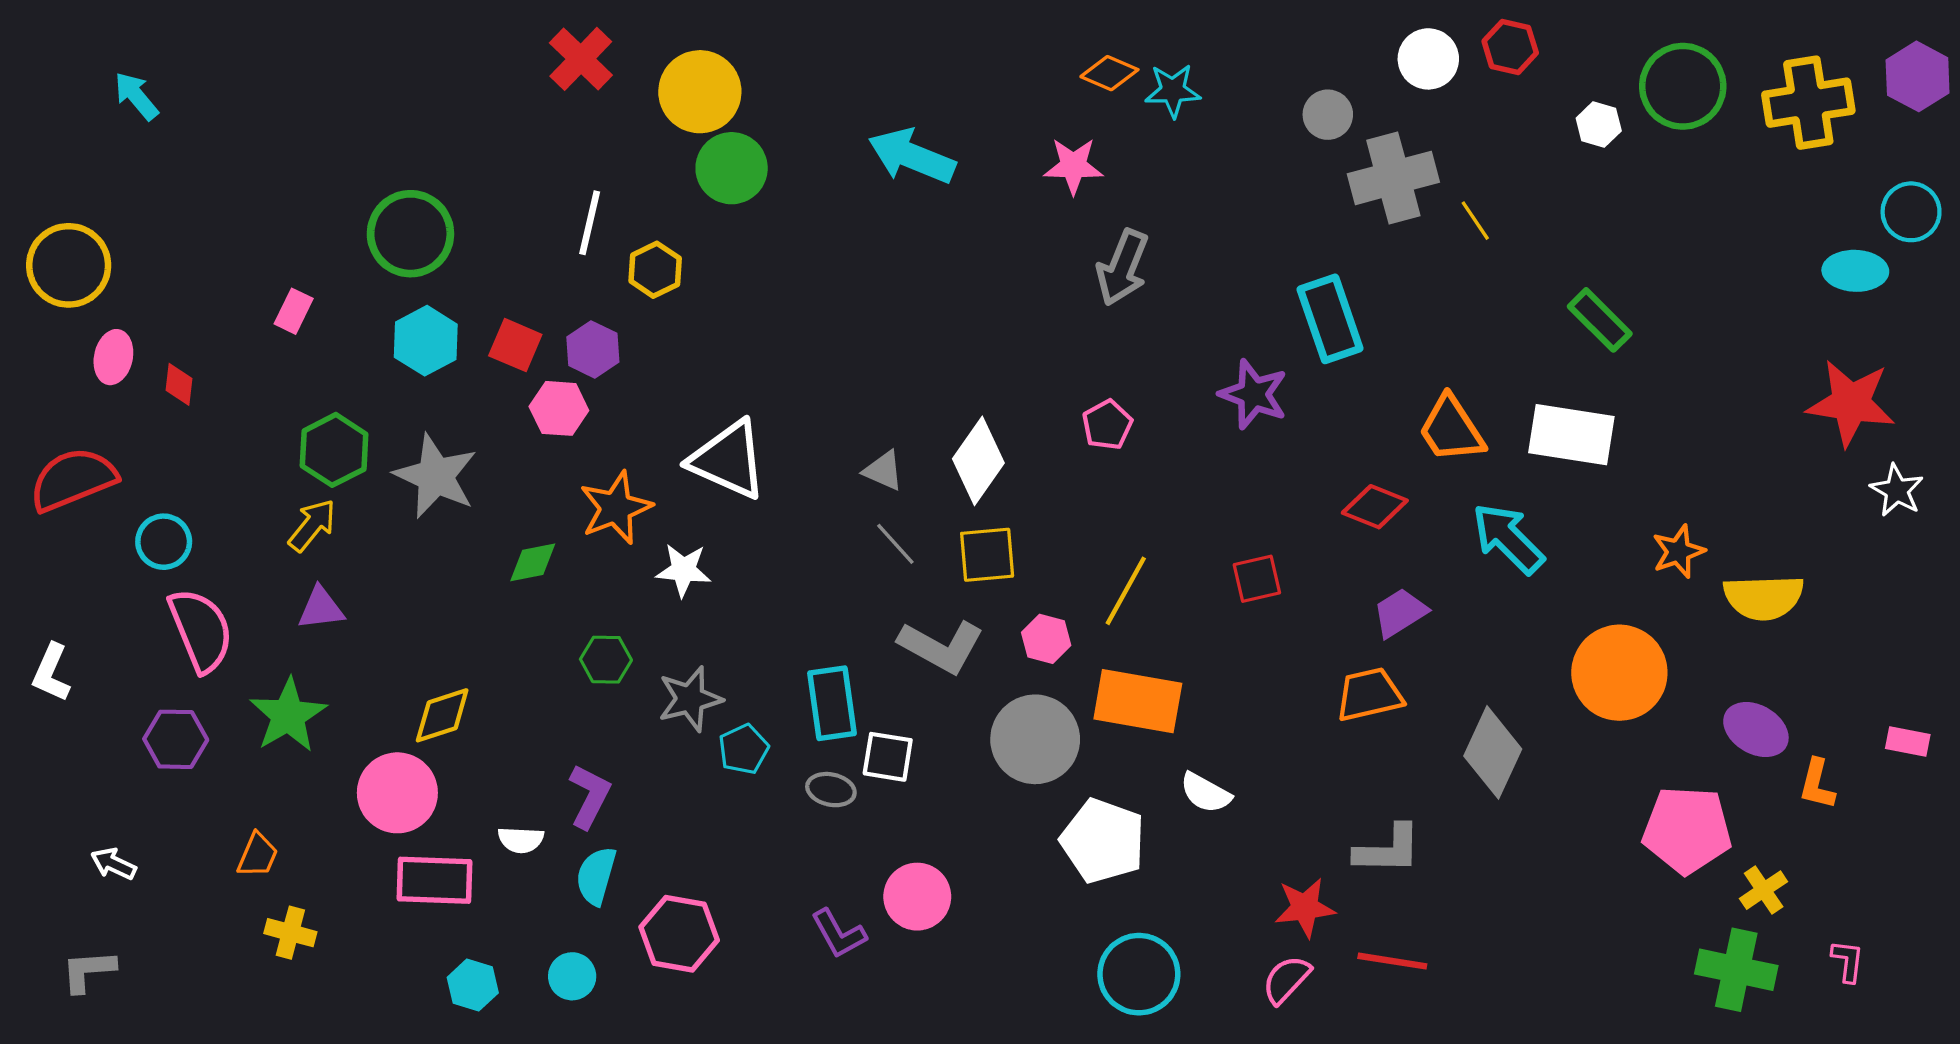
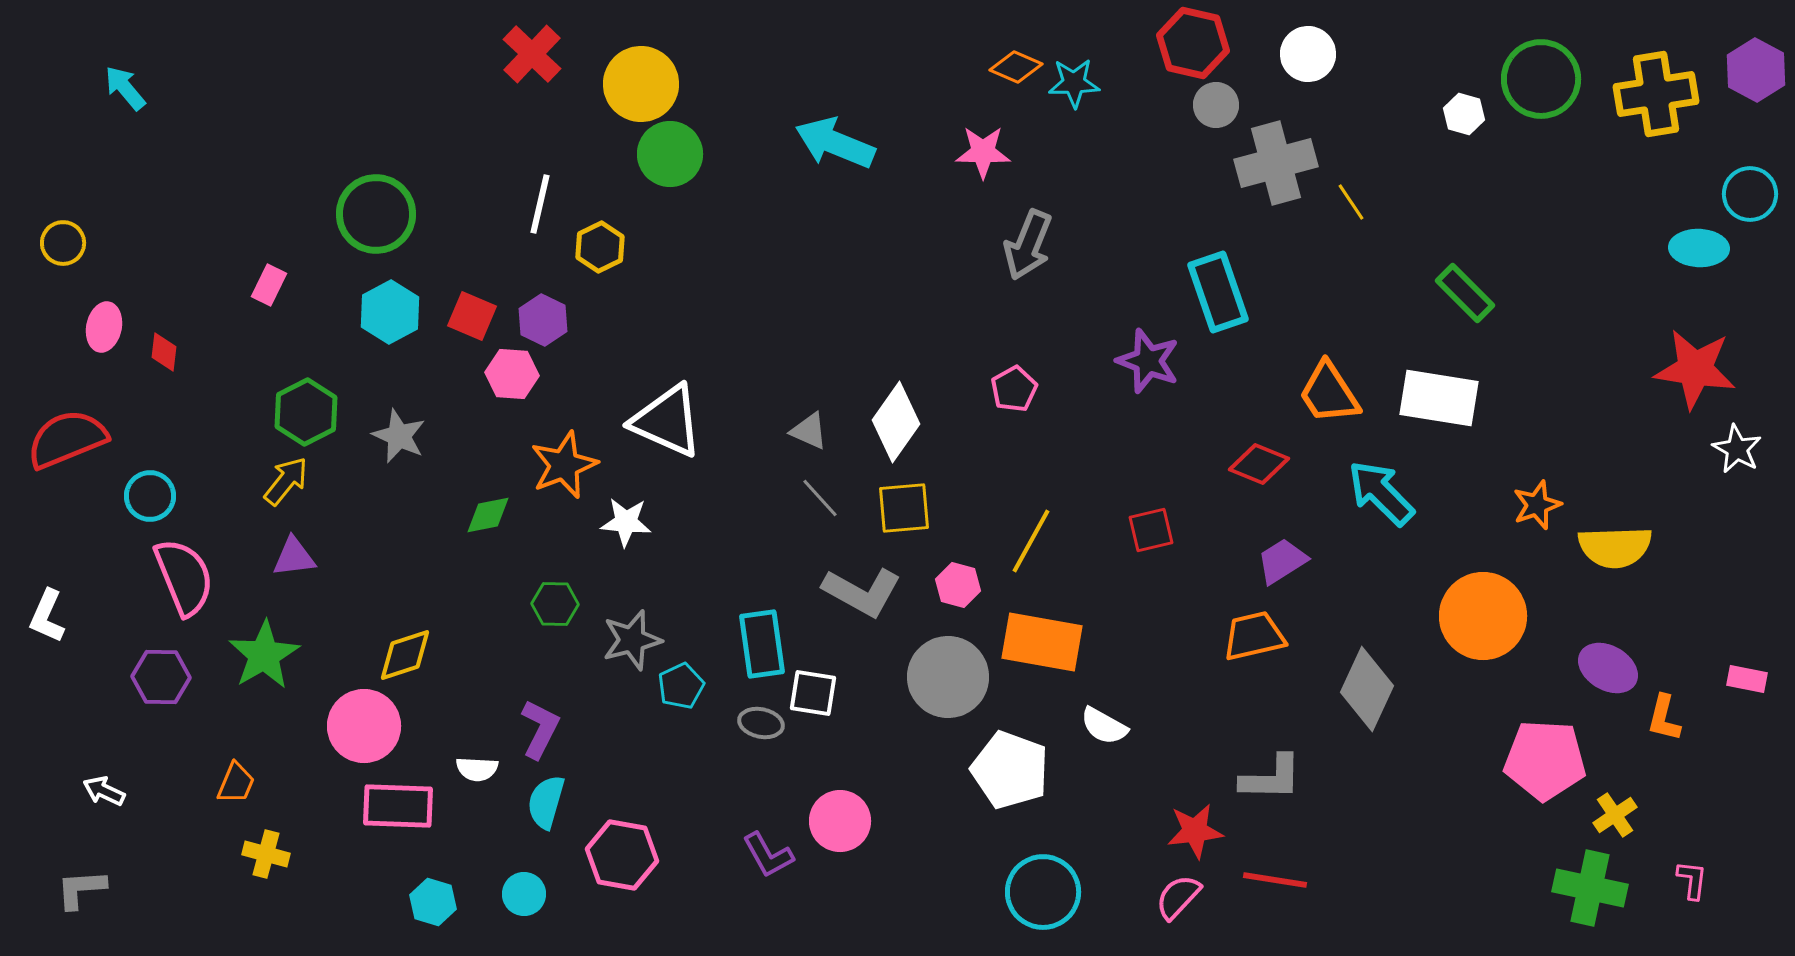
red hexagon: (1510, 47) -> (1193, 43), moved, size x1.4
yellow circle: (69, 265) -> (63, 243), size x0.6
gray star: (436, 476) -> (399, 436), size x0.7

